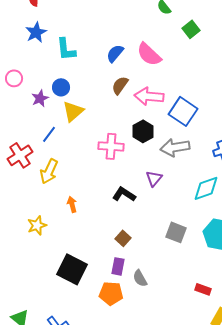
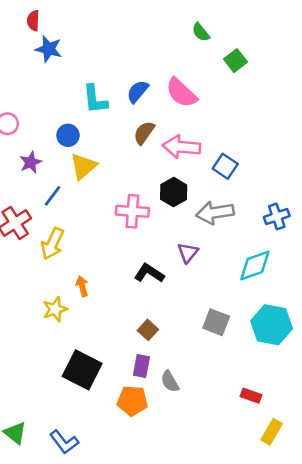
blue star: (36, 32) -> (49, 49), moved, turned -30
cyan L-shape: (66, 49) -> (95, 99), moved
purple star: (40, 98) -> (31, 162), moved
blue square: (183, 111) -> (225, 166), size x0.7
yellow star: (37, 225) -> (55, 309), moved

